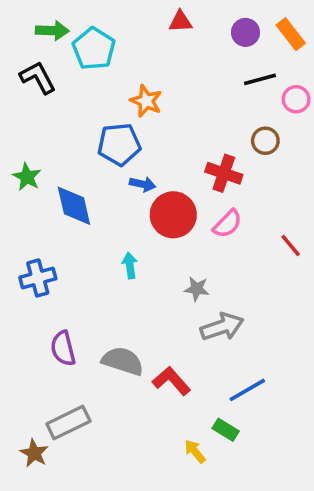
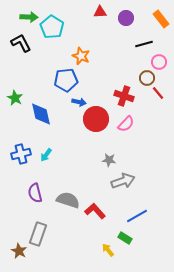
purple circle: (246, 32) -> (126, 18), moved
pink circle: (296, 99) -> (159, 62), moved
red line: (291, 246) -> (158, 93), moved
cyan arrow: (130, 265) -> (46, 155), moved, turned -136
gray rectangle: (68, 423) -> (38, 234), turned -45

